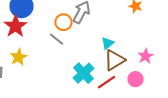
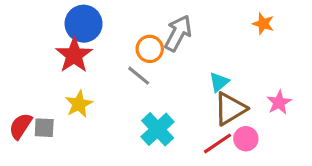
cyan cross: (84, 73) -> (158, 129), moved
pink circle: (136, 79) -> (246, 139), moved

